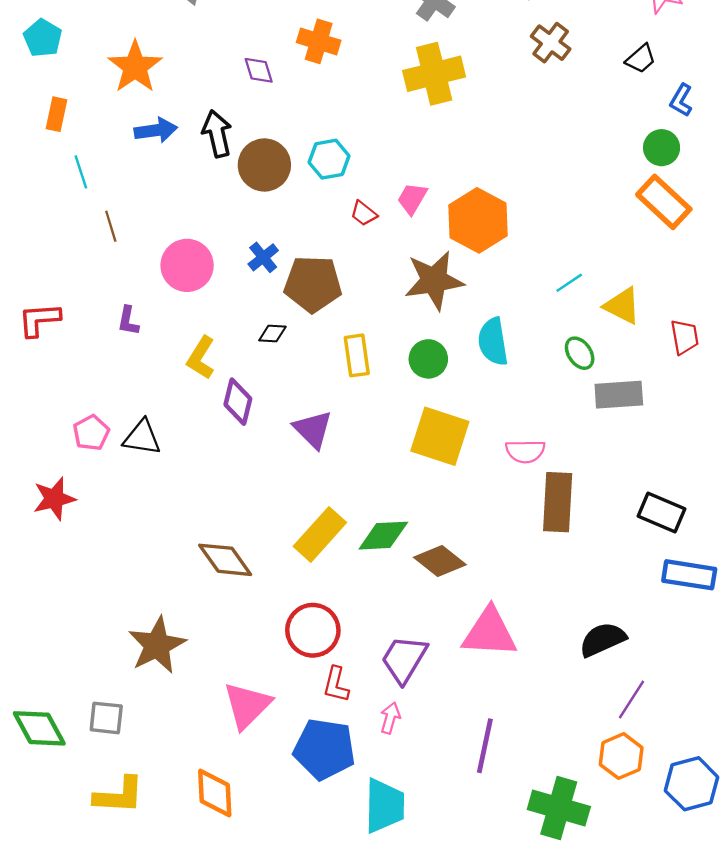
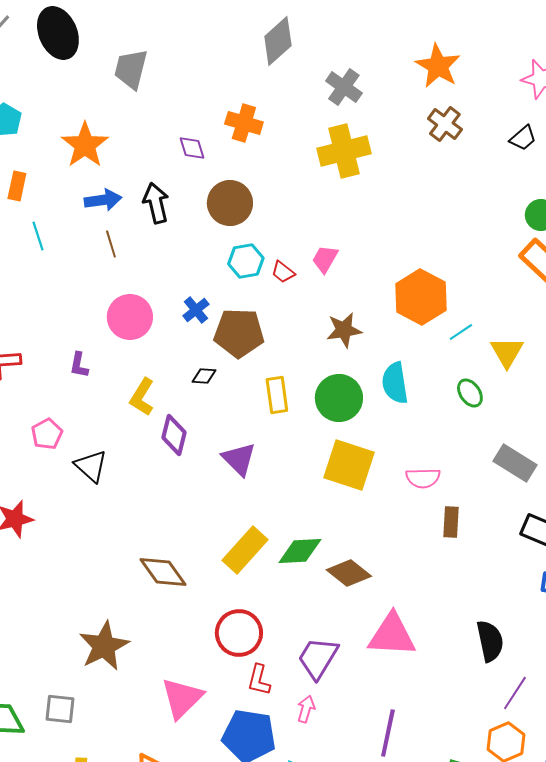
cyan hexagon: (329, 159) -> (246, 261), moved
brown circle: (264, 165) -> (230, 203), moved
orange hexagon: (478, 220) -> (421, 297), moved
brown line: (111, 226) -> (111, 244), moved
brown star: (434, 280) -> (344, 330), size x0.7
yellow triangle: (622, 306) -> (507, 352), turned 33
green circle: (428, 359) -> (339, 398), size x1.4
gray rectangle: (619, 395) -> (515, 463), moved, turned 36
pink pentagon: (91, 433) -> (47, 434), moved
black triangle: (142, 437) -> (91, 466), turned 33
brown rectangle: (558, 502) -> (451, 522), size x0.6
black semicircle: (603, 639) -> (490, 641), turned 102

